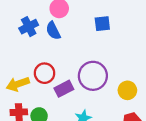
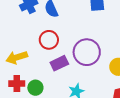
red circle: (45, 73) -> (49, 40), moved

